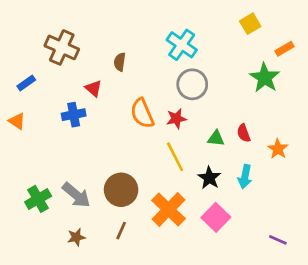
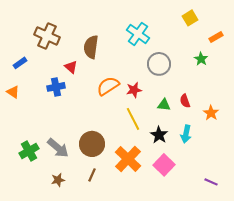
brown semicircle: (120, 62) -> (91, 47), size x1.6
green star: (265, 78) -> (201, 59), size x0.6
gray circle: (192, 84) -> (159, 64), moved
orange semicircle: (142, 113) -> (108, 86), turned 80

